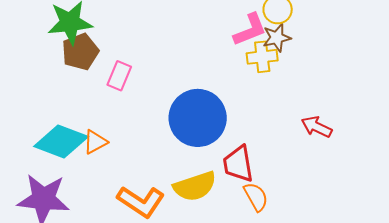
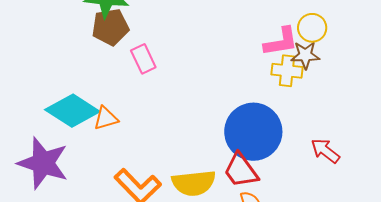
pink rectangle: (119, 76) -> (143, 59), turned -60
blue circle: (198, 118) -> (253, 132), moved
red trapezoid: (238, 164) -> (241, 170), turned -39

